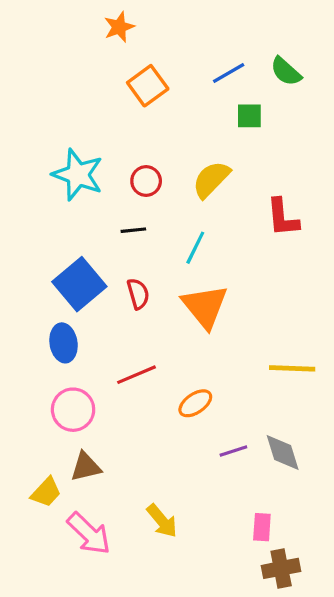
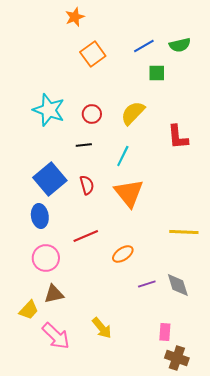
green semicircle: (286, 71) -> (180, 45), turned -55
brown cross: (281, 568) -> (177, 358), turned 30

